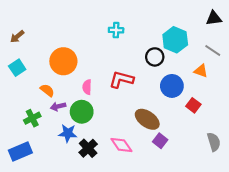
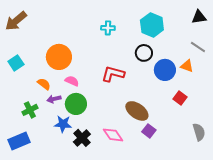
brown arrow: (17, 37) -> (16, 21), moved, size x1.6
cyan hexagon: (175, 40) -> (152, 25), moved
blue circle: (172, 86) -> (165, 70), moved
pink semicircle: (87, 87) -> (72, 81), moved, turned 112

